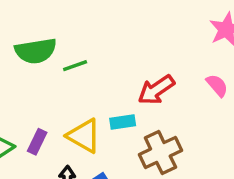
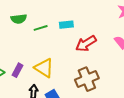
green semicircle: (36, 51) -> (19, 19), size x0.7
cyan rectangle: (123, 122) -> (66, 25), moved

